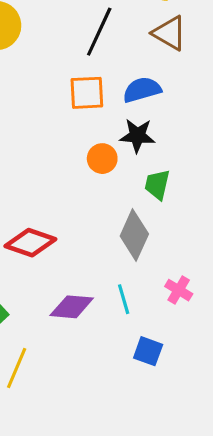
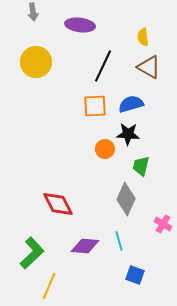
red diamond: (30, 243) -> (58, 204), turned 44
pink cross: (179, 290) -> (163, 224), moved

